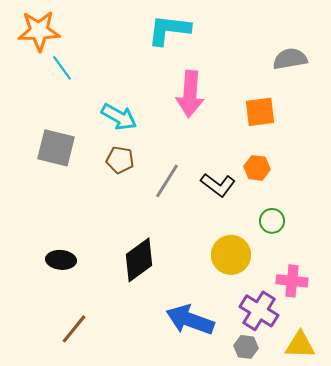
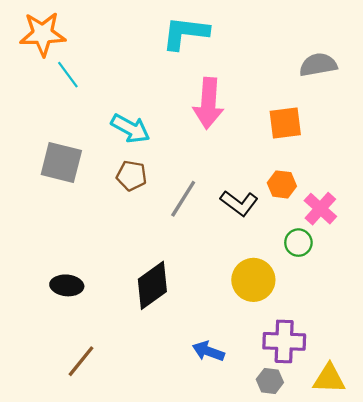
pink cross: (292, 281) -> (320, 209), moved, turned 36
purple cross: (259, 311) -> (284, 341), turned -30
blue arrow: (190, 320) -> (208, 351), size x0.6

